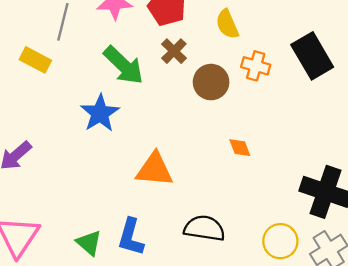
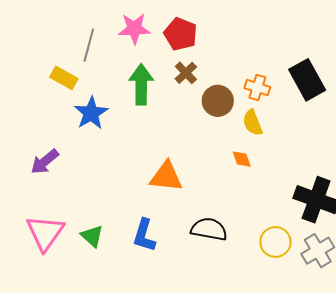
yellow semicircle: (227, 24) -> (252, 123), moved
green arrow: (123, 65) -> (141, 84), turned -135
blue star: (100, 113) -> (91, 113), moved
green triangle: (89, 243) -> (92, 236), moved

